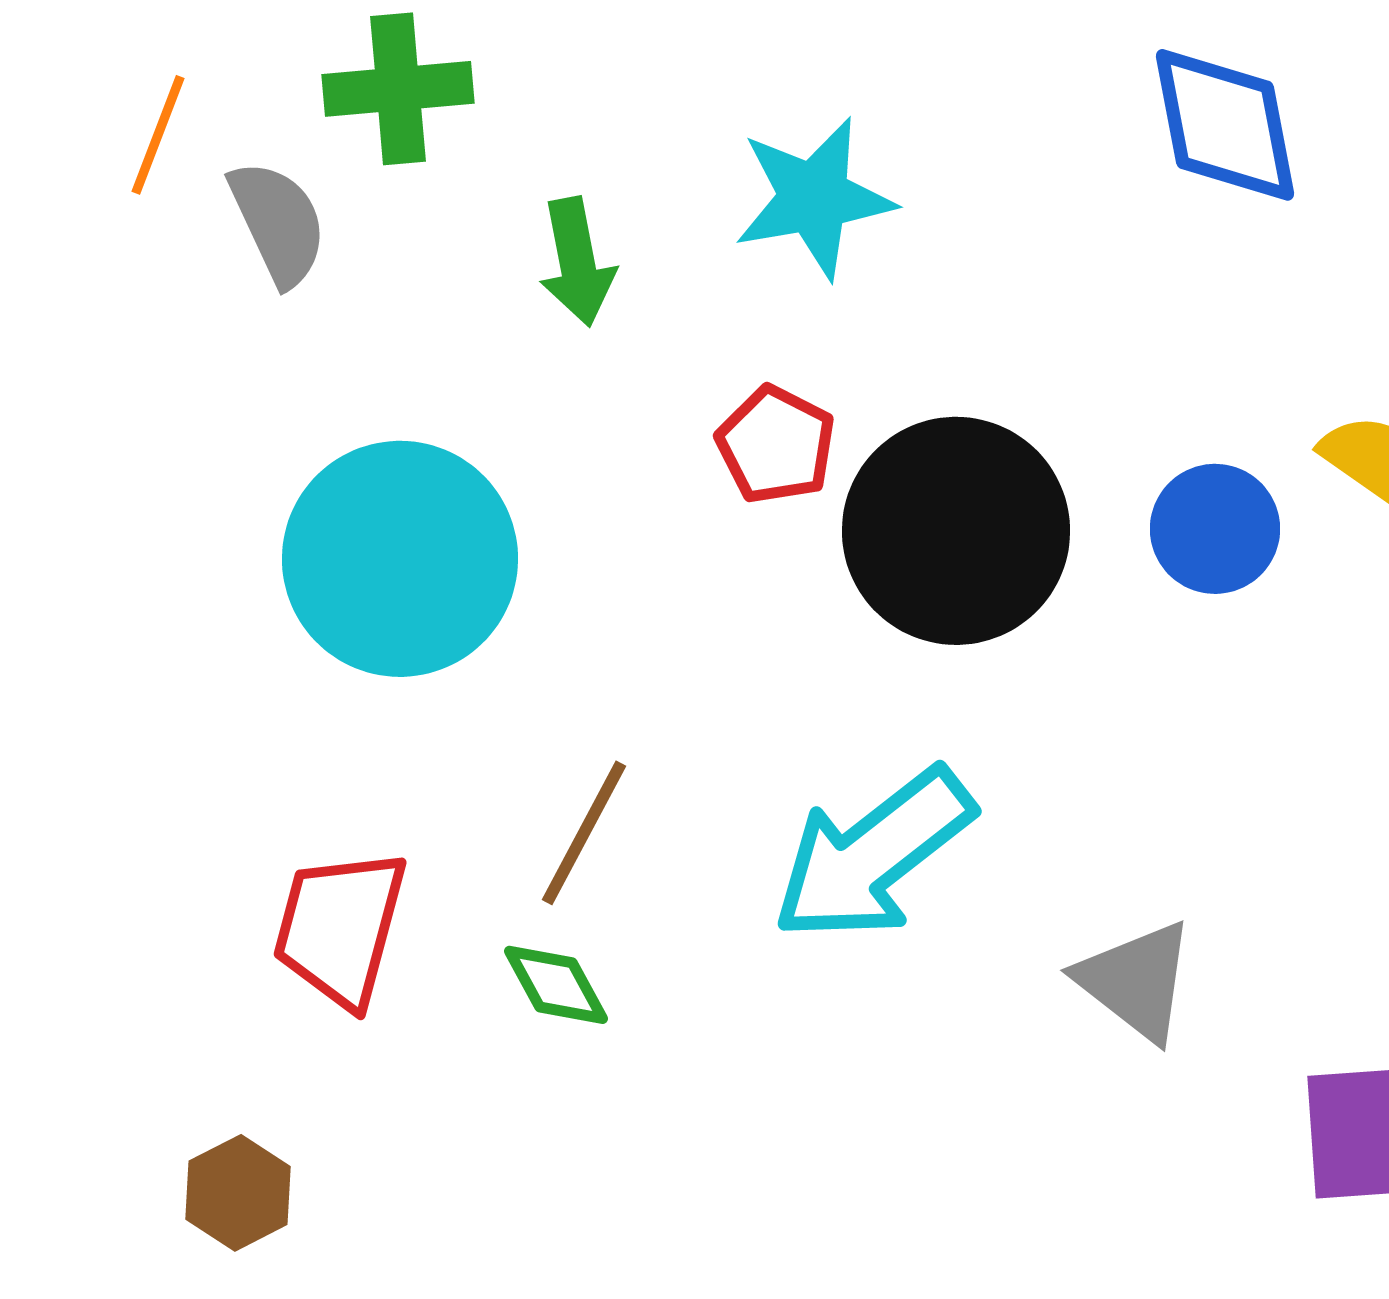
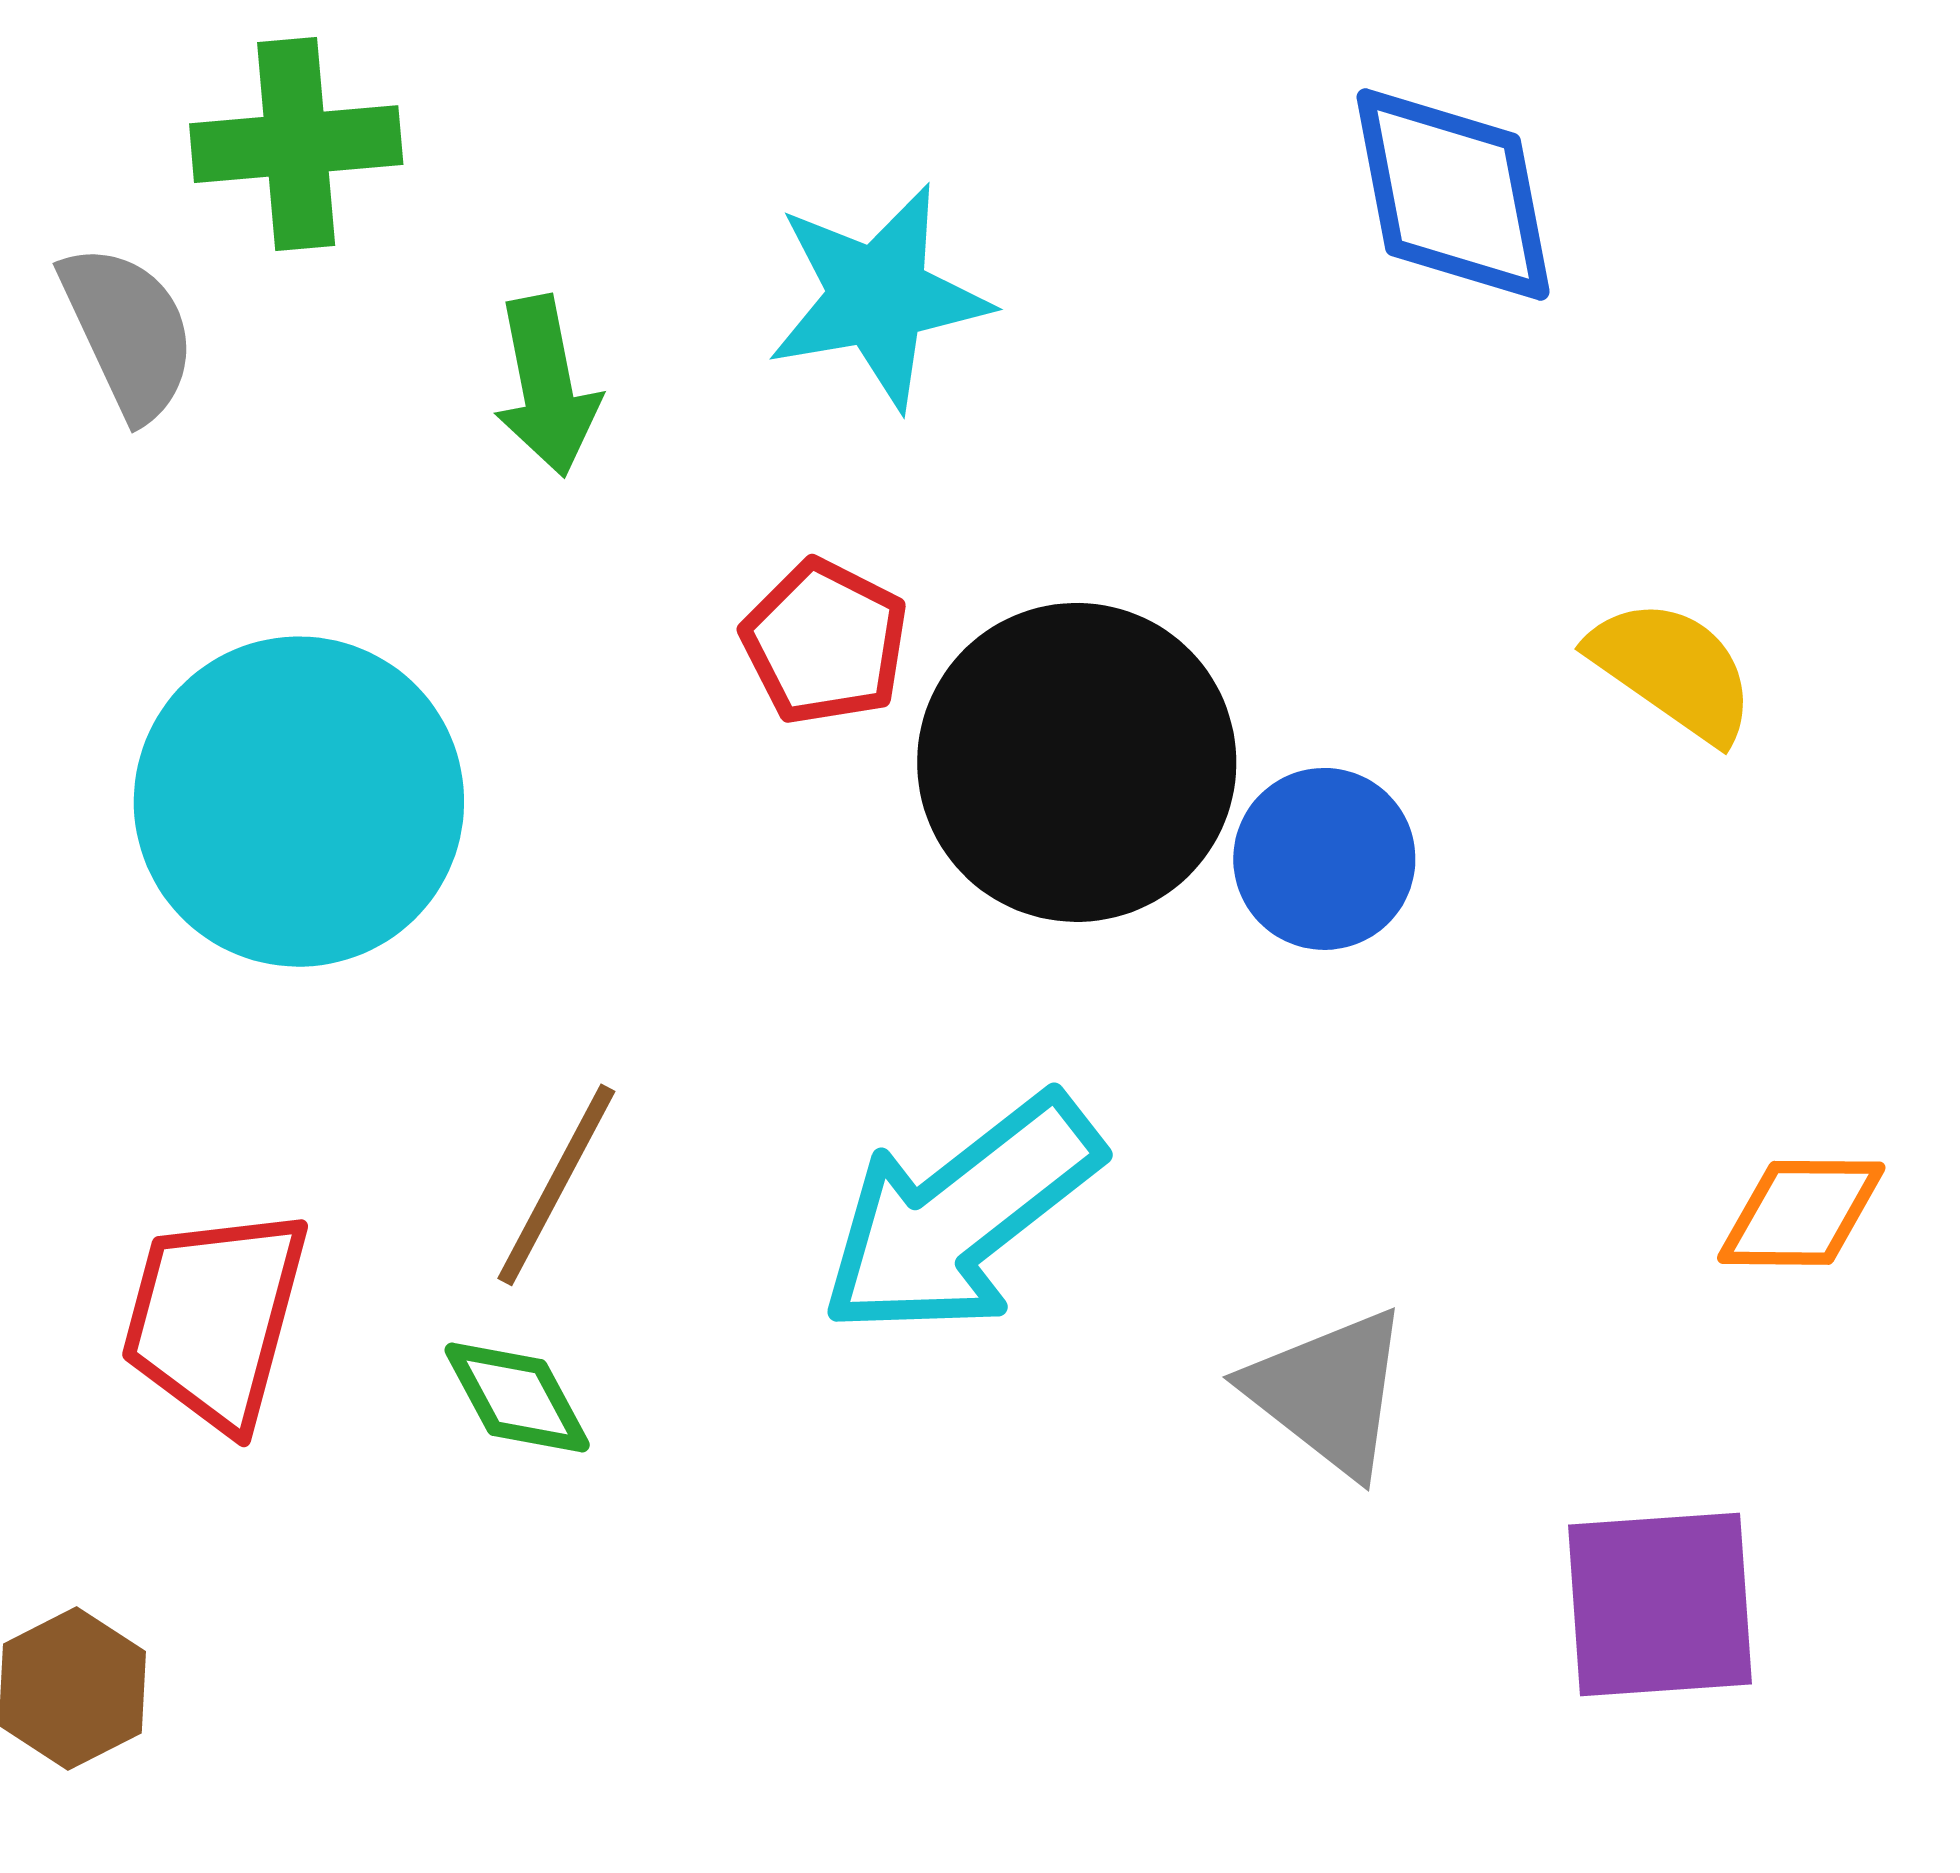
blue circle: (1215, 529) -> (1324, 859), moved

